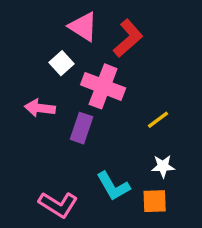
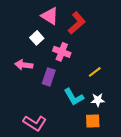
pink cross: (103, 86) -> (62, 52), size x0.7
cyan L-shape: (113, 186) -> (74, 97), moved

